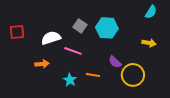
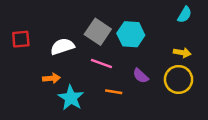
gray square: (80, 26) -> (98, 32), size x1.5
pink line: (73, 51) -> (101, 64), moved
yellow circle: (133, 75) -> (179, 79), moved
cyan star: (70, 80) -> (71, 98), moved, size x1.5

